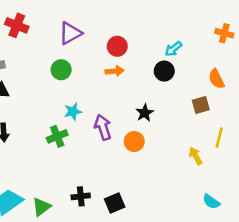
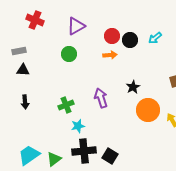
black circle: (164, 71) -> (130, 40), moved
cyan star: (73, 112) -> (78, 126), moved
orange circle: (134, 142) -> (148, 110), moved, size x1.5
black cross: (81, 196) -> (84, 151), size x1.6
black square: (115, 203) -> (110, 156), turned -35

